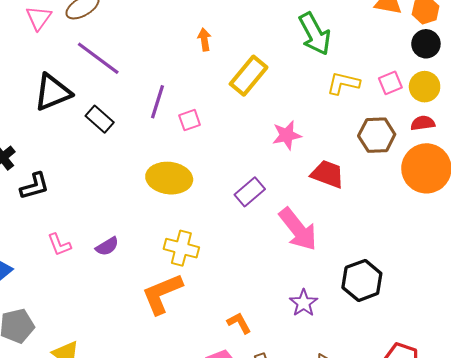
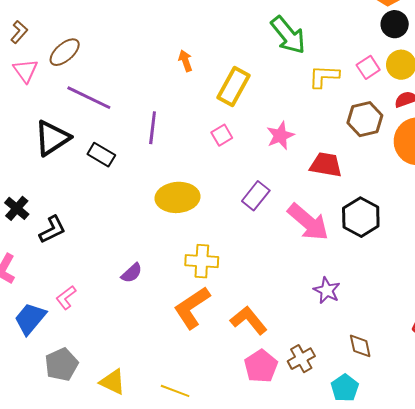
pink square: (190, 120) -> (222, 135), moved
pink L-shape: (59, 245) -> (66, 297), moved, turned 85
black hexagon: (362, 280) -> (361, 217), moved
orange L-shape: (239, 323) -> (249, 320), moved, size x1.5

